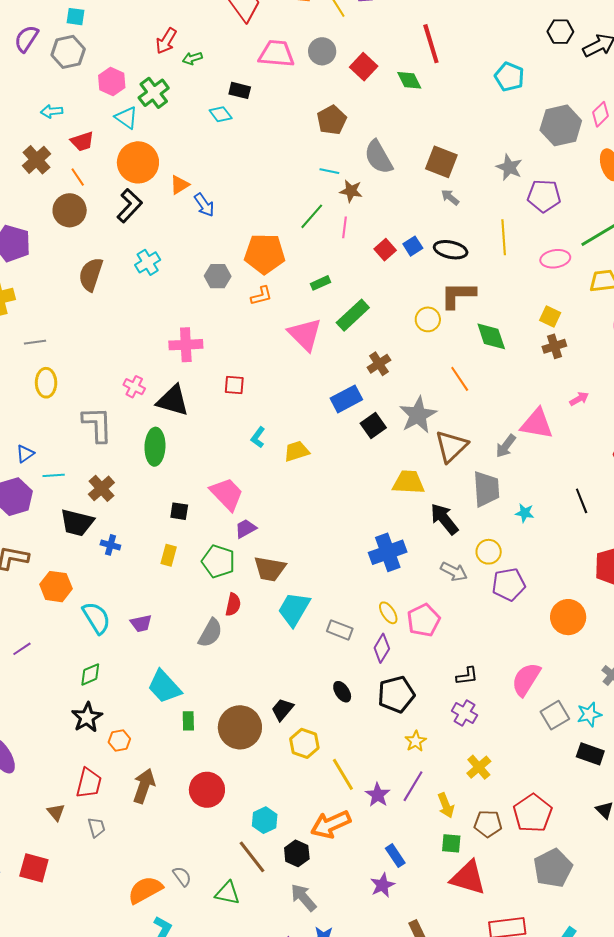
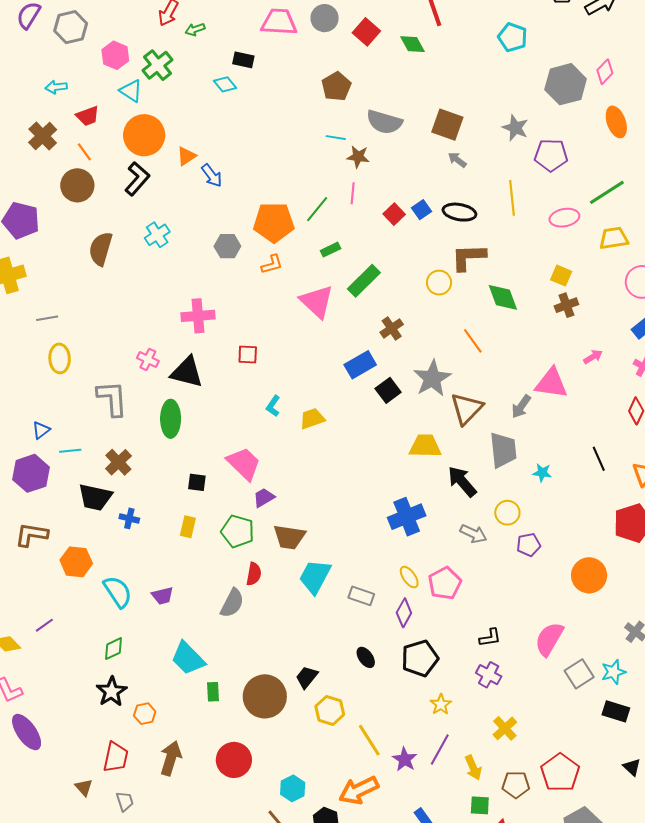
gray semicircle: (378, 157) -> (384, 122), turned -42
green line: (312, 216) -> (317, 209), moved
purple pentagon: (509, 584) -> (529, 545), size x0.7

